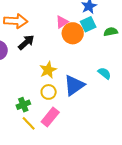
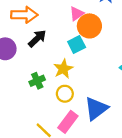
cyan square: (88, 24) -> (77, 44), moved
blue triangle: (74, 85) -> (96, 109), moved
green cross: (23, 105) -> (37, 81), moved

